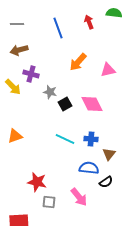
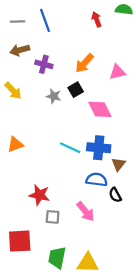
blue line: (58, 28) -> (45, 20), moved
purple cross: (31, 74) -> (44, 64), moved
black square: (65, 104) -> (76, 90), moved
blue cross: (91, 139) -> (99, 148), size x1.5
black semicircle: (106, 182) -> (115, 195), turned 96

